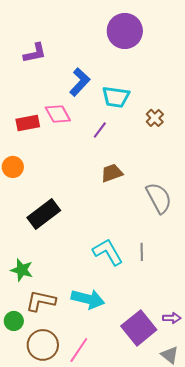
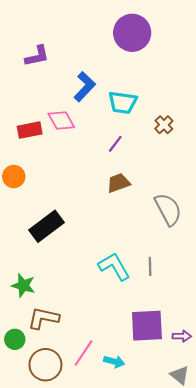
purple line: (100, 130) -> (115, 144), moved
cyan arrow: (88, 299) -> (114, 362), moved, size x0.6
purple square: (139, 328) -> (147, 326), moved, turned 36
pink line: (79, 350) -> (84, 353), moved

